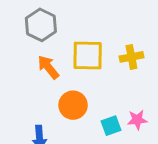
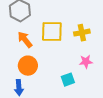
orange circle: (73, 105) -> (28, 66), moved
pink star: (137, 120) -> (86, 62), moved

